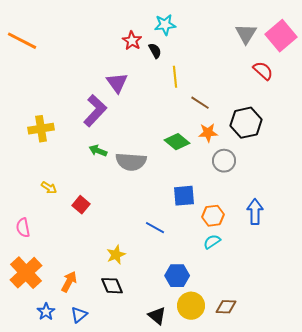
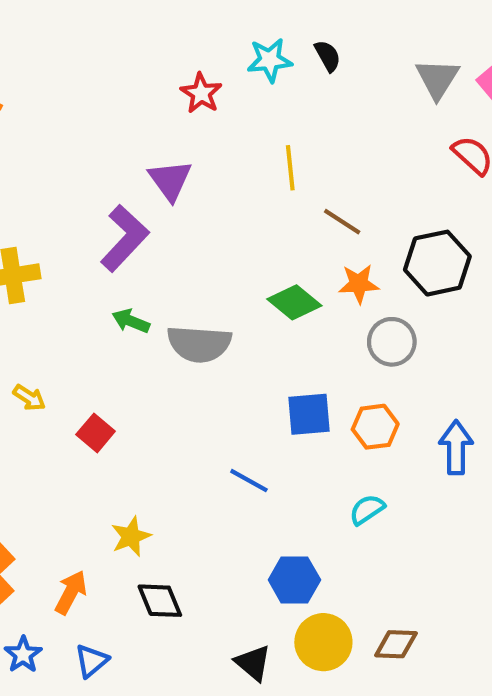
black semicircle: (155, 51) -> (328, 56), moved
orange hexagon: (213, 216) -> (375, 427), moved
yellow star: (116, 255) -> (131, 536), moved

